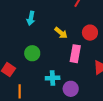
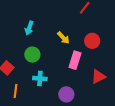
cyan arrow: (31, 18) -> (29, 28), moved
cyan cross: (53, 78) -> (40, 78), moved

